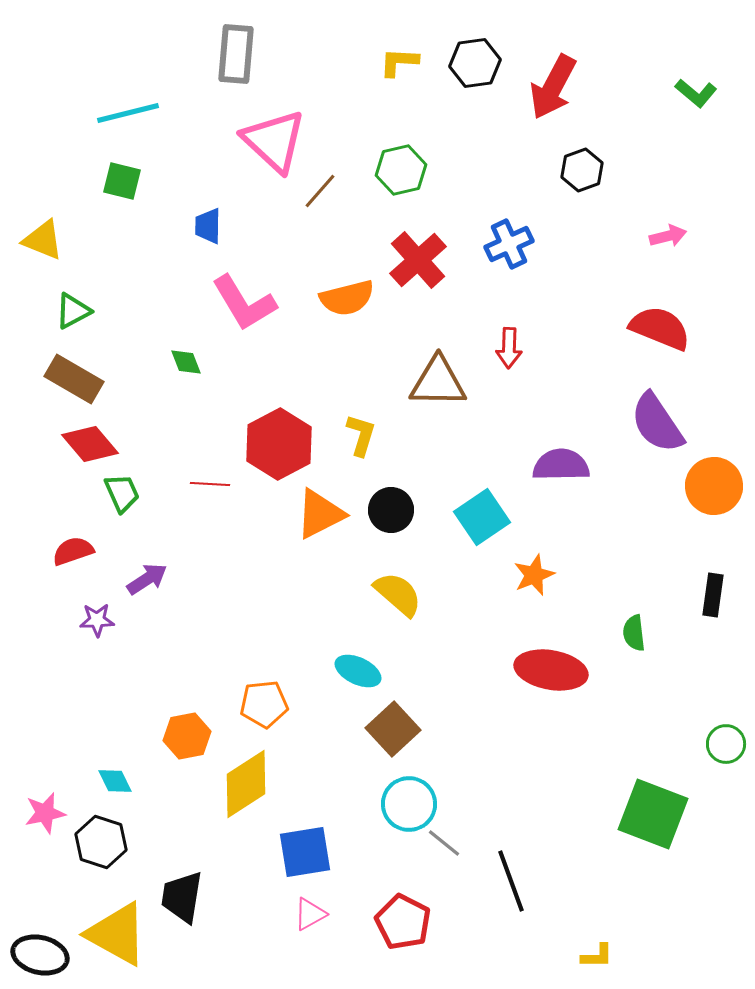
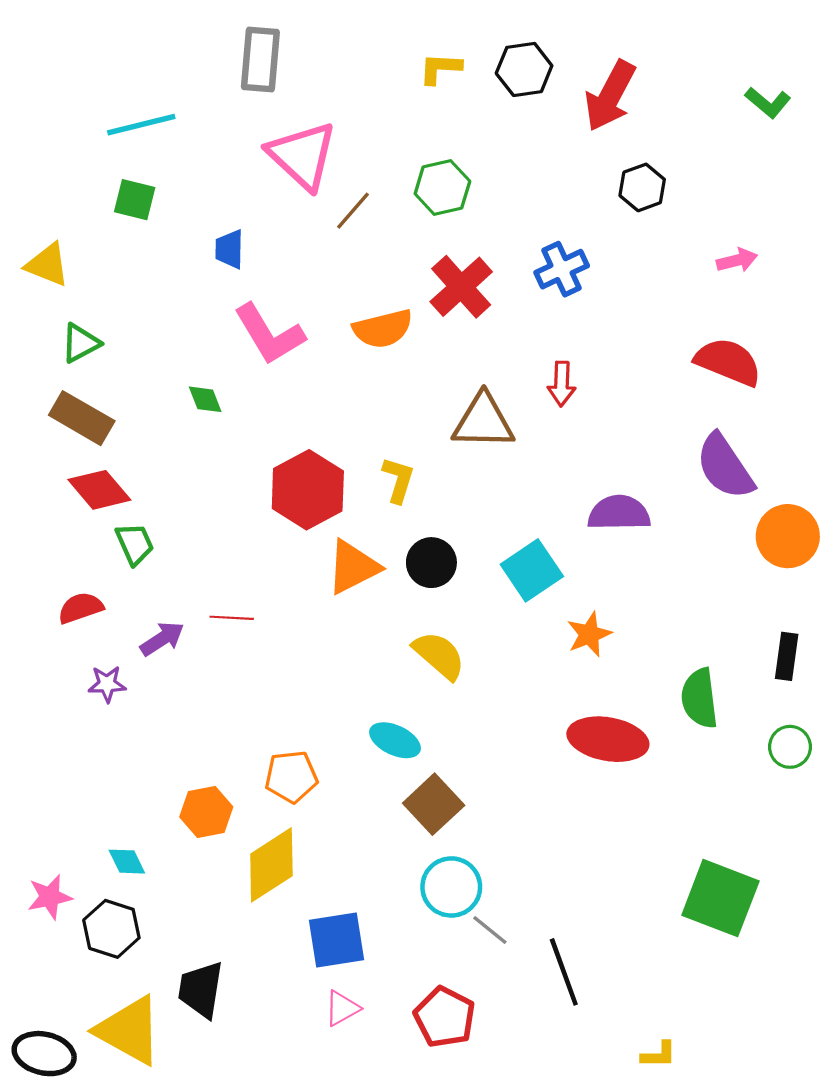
red line: (210, 484) -> (232, 618), moved
green semicircle: (634, 633) -> (699, 698), size x1.5
green circle: (726, 744) -> (790, 747), moved

